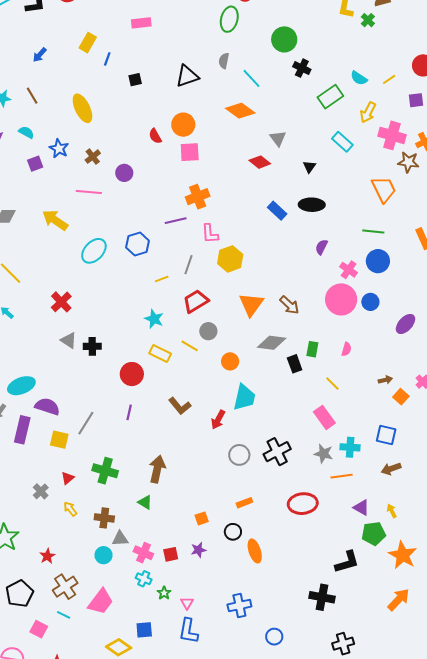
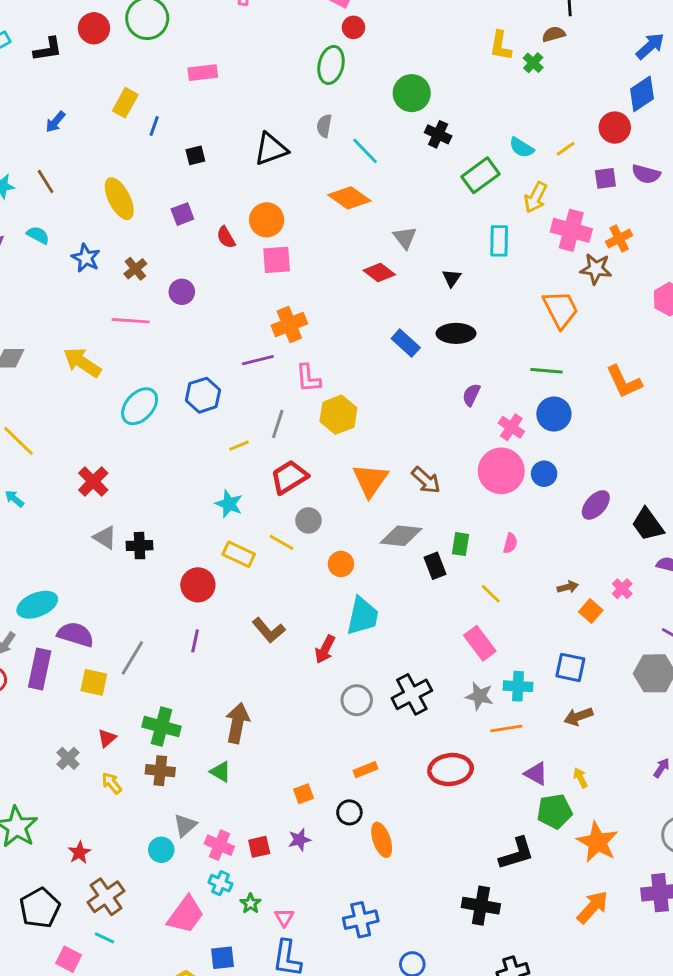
cyan rectangle: (342, 142) -> (499, 241), turned 50
purple square: (35, 164) -> (182, 214), moved
brown cross: (104, 518) -> (160, 771), moved
gray triangle: (120, 539) -> (185, 825), turned -36
pink trapezoid: (101, 602) -> (186, 915), moved

